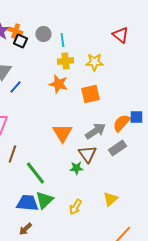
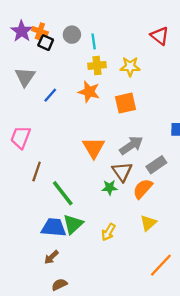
blue line: (15, 87) -> (50, 95), moved
orange semicircle: (121, 123) -> (143, 189), moved

